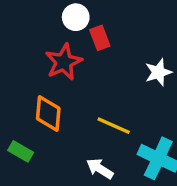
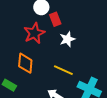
white star: (158, 72) -> (67, 39), moved

